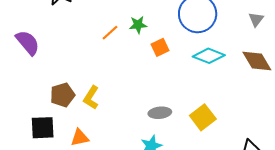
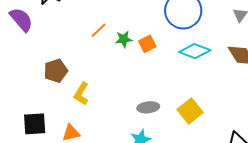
green star: (138, 25) -> (124, 39), moved
purple semicircle: (28, 43) -> (21, 20), moved
brown pentagon: (62, 95) -> (56, 71), moved

